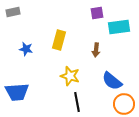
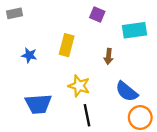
purple square: (97, 13) -> (97, 14), moved, turned 32
blue trapezoid: (17, 92) -> (38, 104), moved

